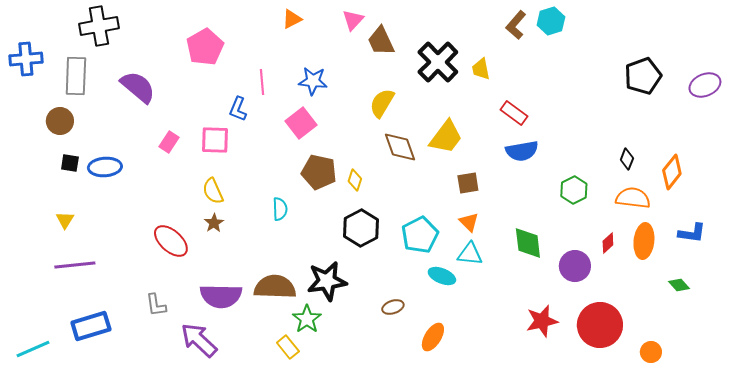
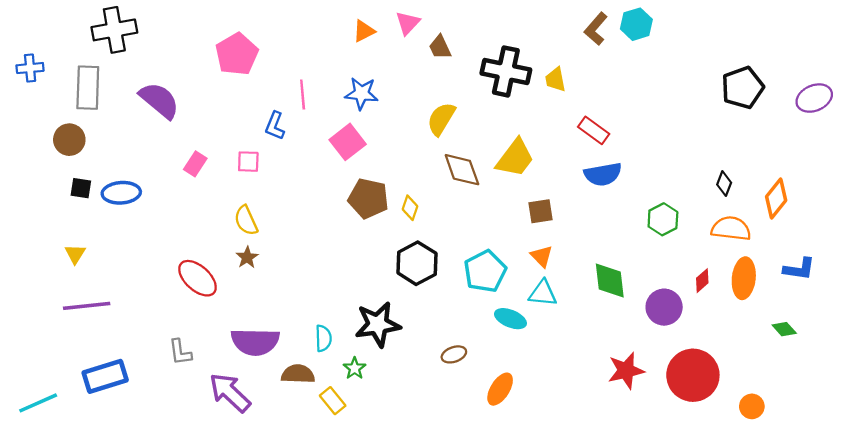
orange triangle: (292, 19) -> (364, 31), moved
brown trapezoid: (381, 41) -> (440, 47), size x0.7
blue cross: (26, 59) -> (30, 68), size x0.7
black cross: (438, 62) -> (506, 71), turned -33
pink square: (215, 140) -> (248, 162), size x0.7
cyan semicircle: (280, 209) -> (323, 338), moved
brown semicircle: (275, 287) -> (298, 374), moved, size x0.7
green star: (307, 319) -> (355, 368), size x0.7

